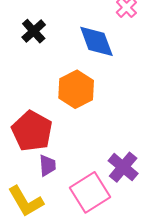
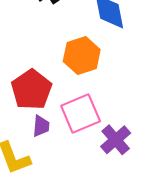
pink square: (90, 192) -> (81, 113), moved

